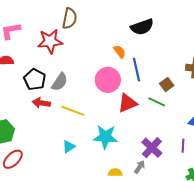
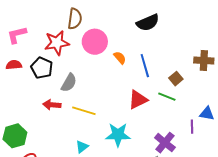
orange semicircle: (120, 52) -> (120, 58), moved
black pentagon: (35, 79) -> (42, 68), moved
pink circle: (108, 80) -> (95, 42), moved
purple line: (183, 146) -> (192, 127), moved

